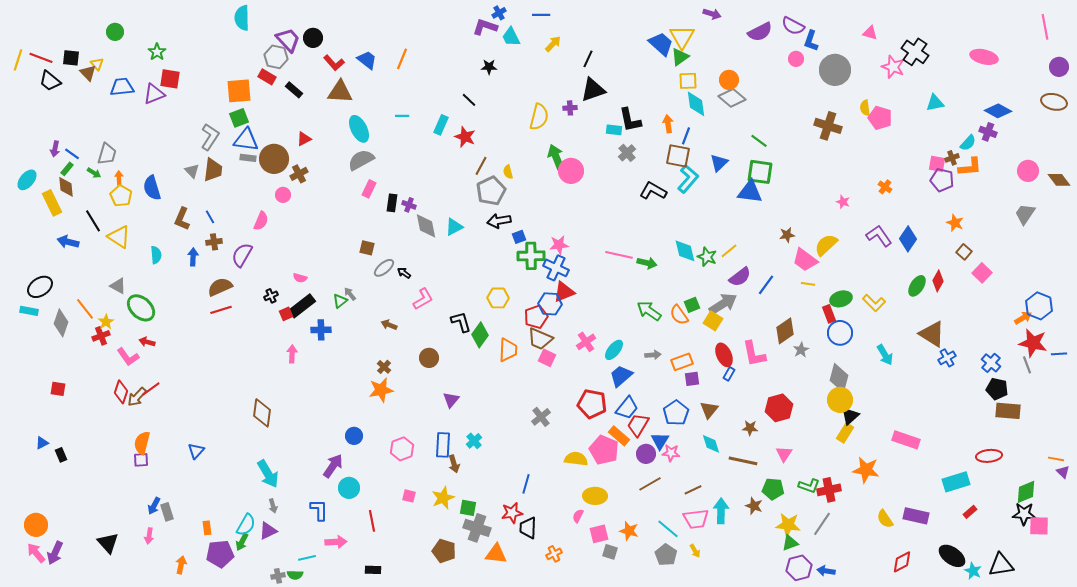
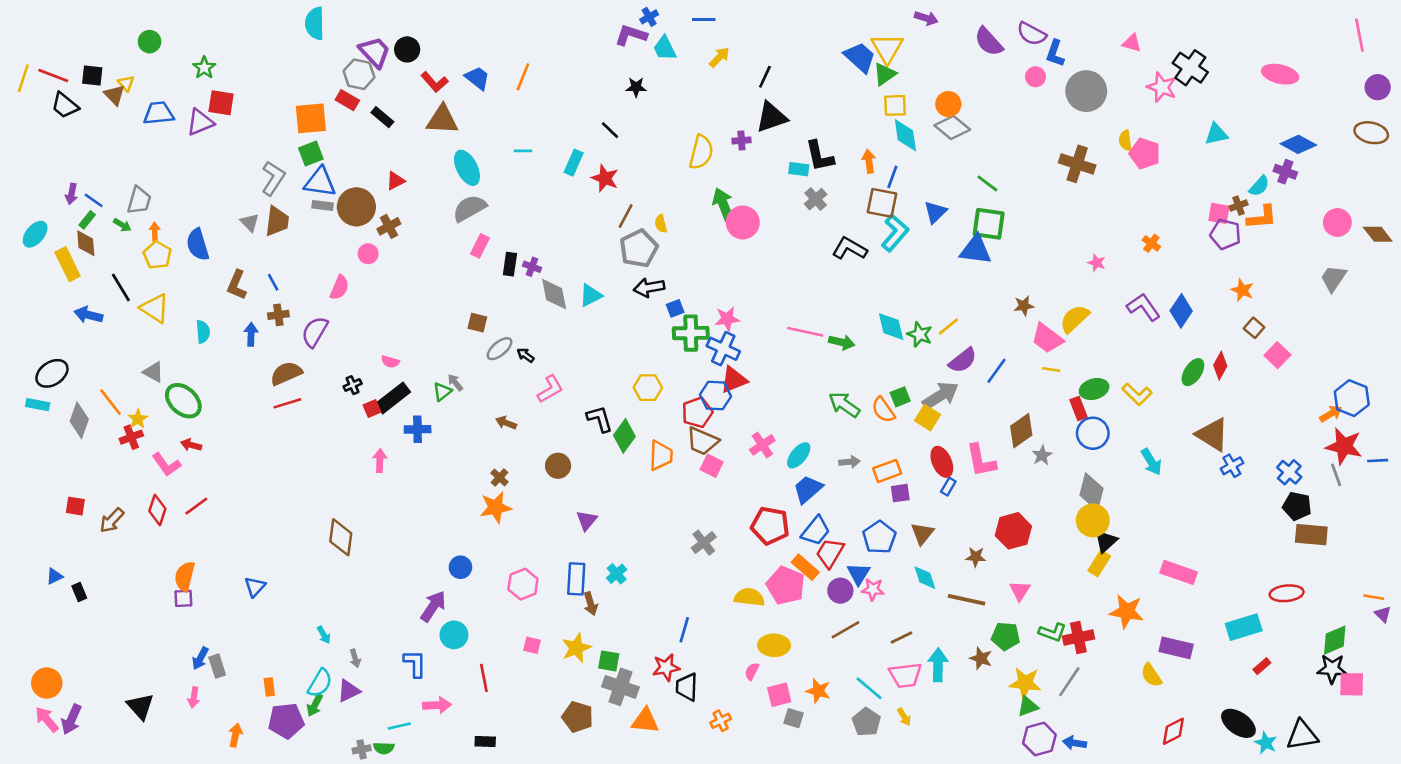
purple semicircle: (760, 32) -> (989, 42), turned 75
brown arrow: (137, 397) -> (112, 520), moved
cyan arrow: (268, 474) -> (324, 635), moved, size x0.5
purple rectangle: (916, 516) -> (1176, 648), moved

